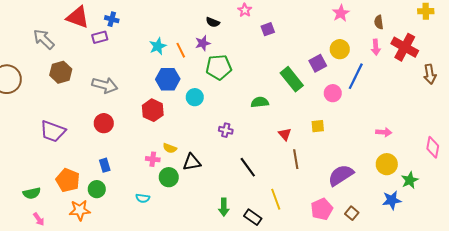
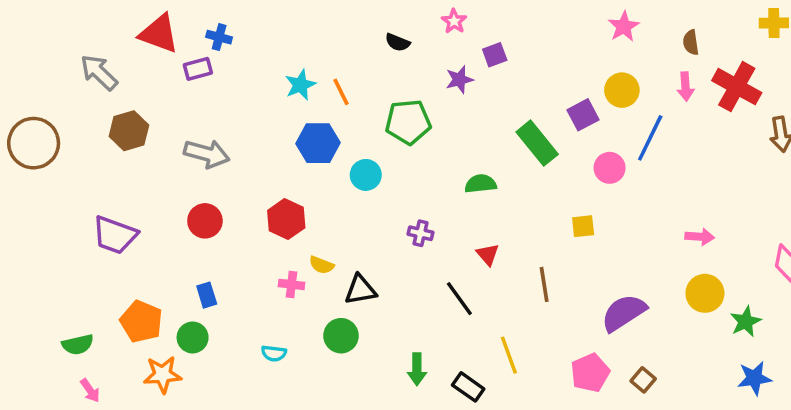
purple star: (203, 43) -> (459, 80), moved
red hexagon: (153, 110) -> (286, 219), moved
red triangle: (285, 134) -> (488, 254), moved
green circle: (169, 177) -> (341, 336), moved
blue star: (392, 200) -> (754, 378), moved

